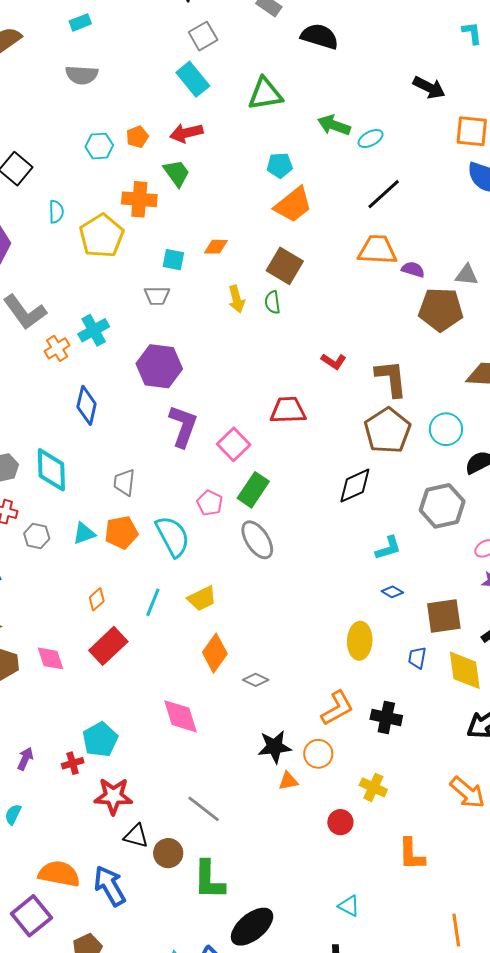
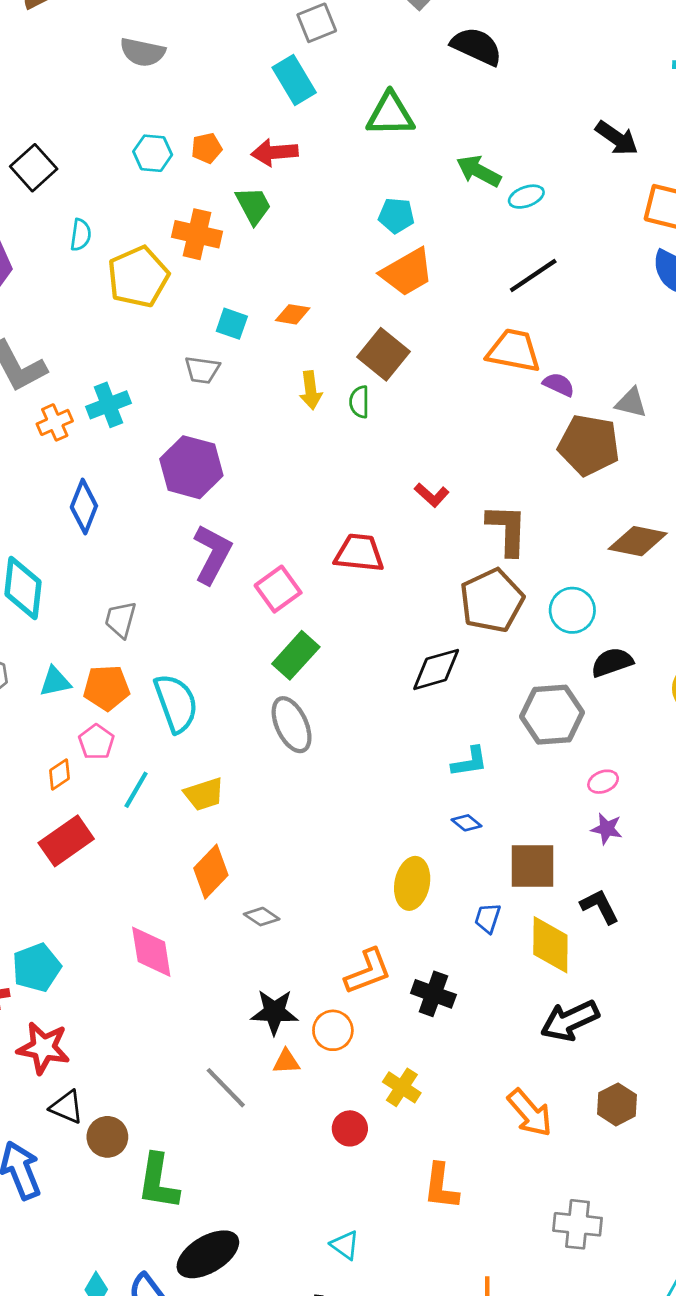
pink pentagon: (210, 503) -> (96, 742), moved
gray line: (204, 809) -> (226, 1088), moved

